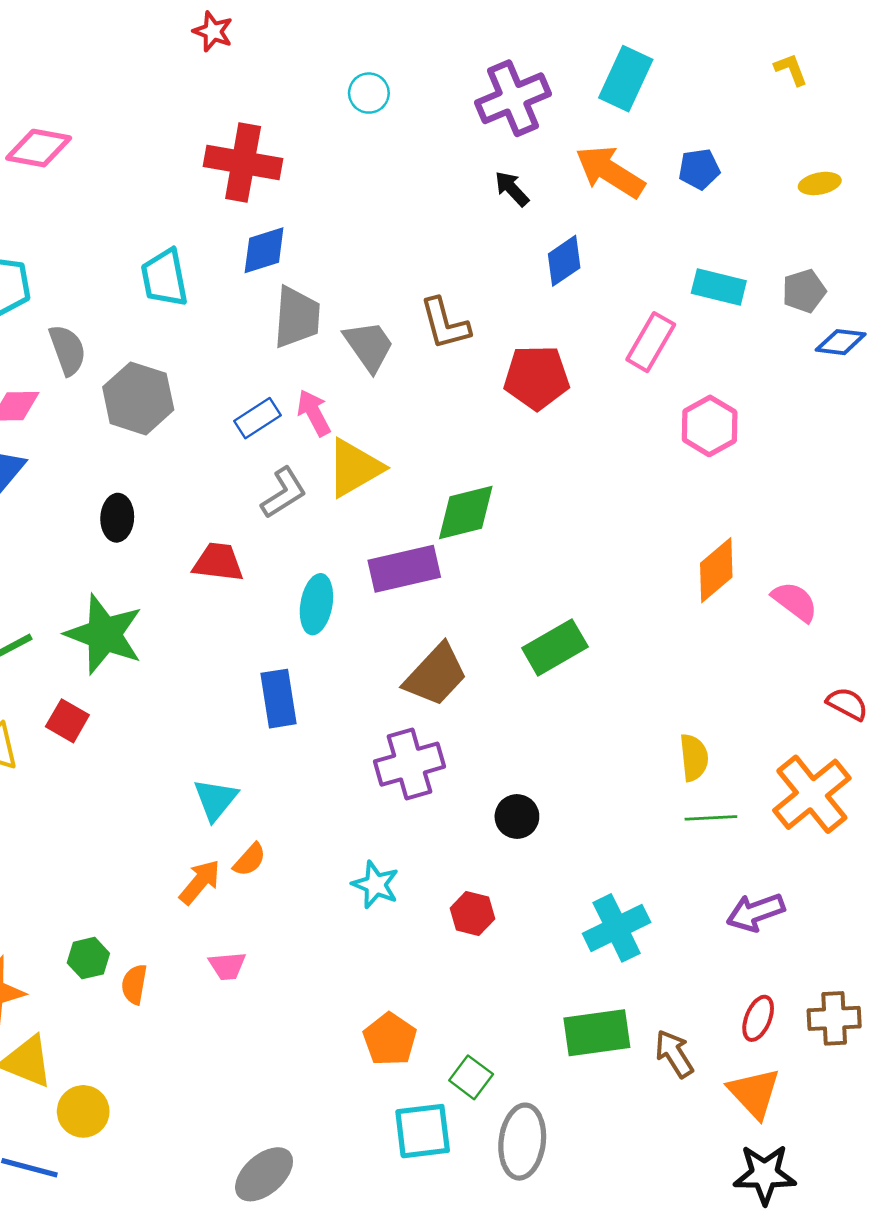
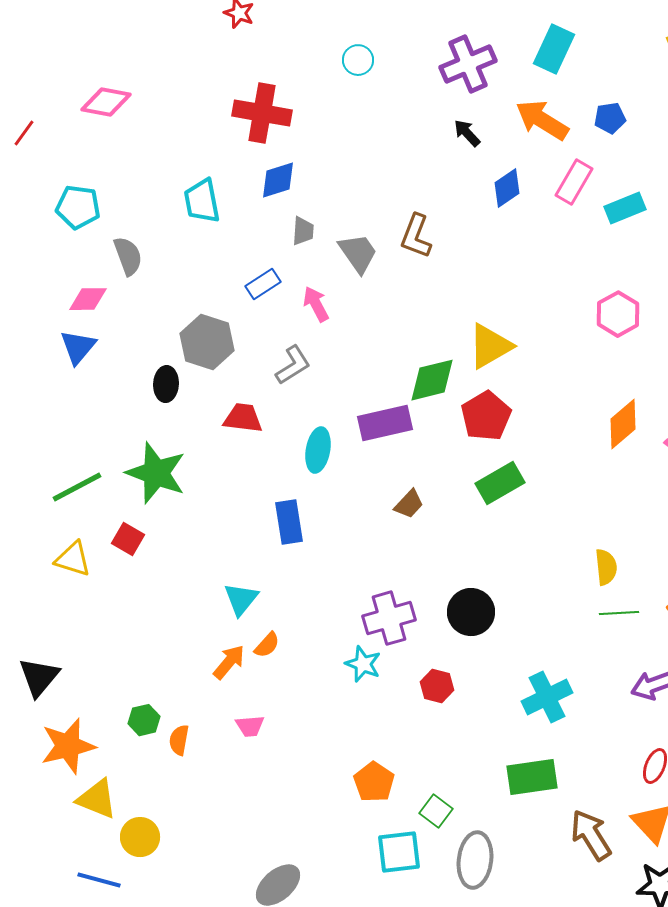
cyan rectangle: (719, 287) -> (625, 208), turned -36
gray trapezoid: (297, 317) -> (303, 231), size x0.6
brown L-shape: (445, 324) -> (416, 236), turned 36
pink rectangle: (651, 342) -> (574, 182), moved
red pentagon: (537, 377) -> (486, 416), moved, turned -30
gray hexagon: (138, 398) -> (207, 342), moved
blue rectangle: (257, 418) -> (263, 284), moved
yellow triangle: (354, 468) -> (490, 346), moved
brown trapezoid: (436, 675) -> (409, 504), size x0.6
purple cross: (409, 764) -> (389, 618), moved
black circle: (517, 817) -> (471, 612), size x1.4
brown arrow: (674, 1054) -> (591, 835), moved, size x1.4

